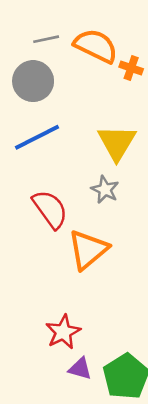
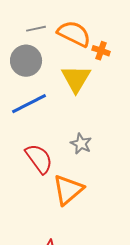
yellow triangle: (117, 142) -> (76, 79), moved

